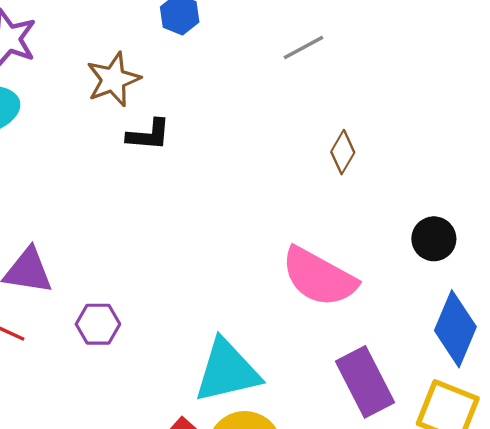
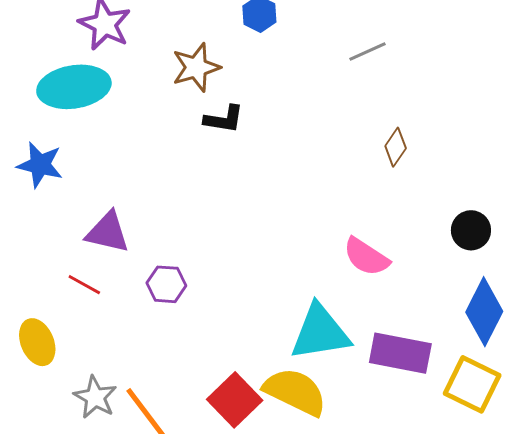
pink semicircle: (319, 277) -> (366, 257), size x0.7
cyan triangle: (227, 371) -> (320, 332), moved
purple rectangle: (365, 382) -> (400, 353), turned -56

